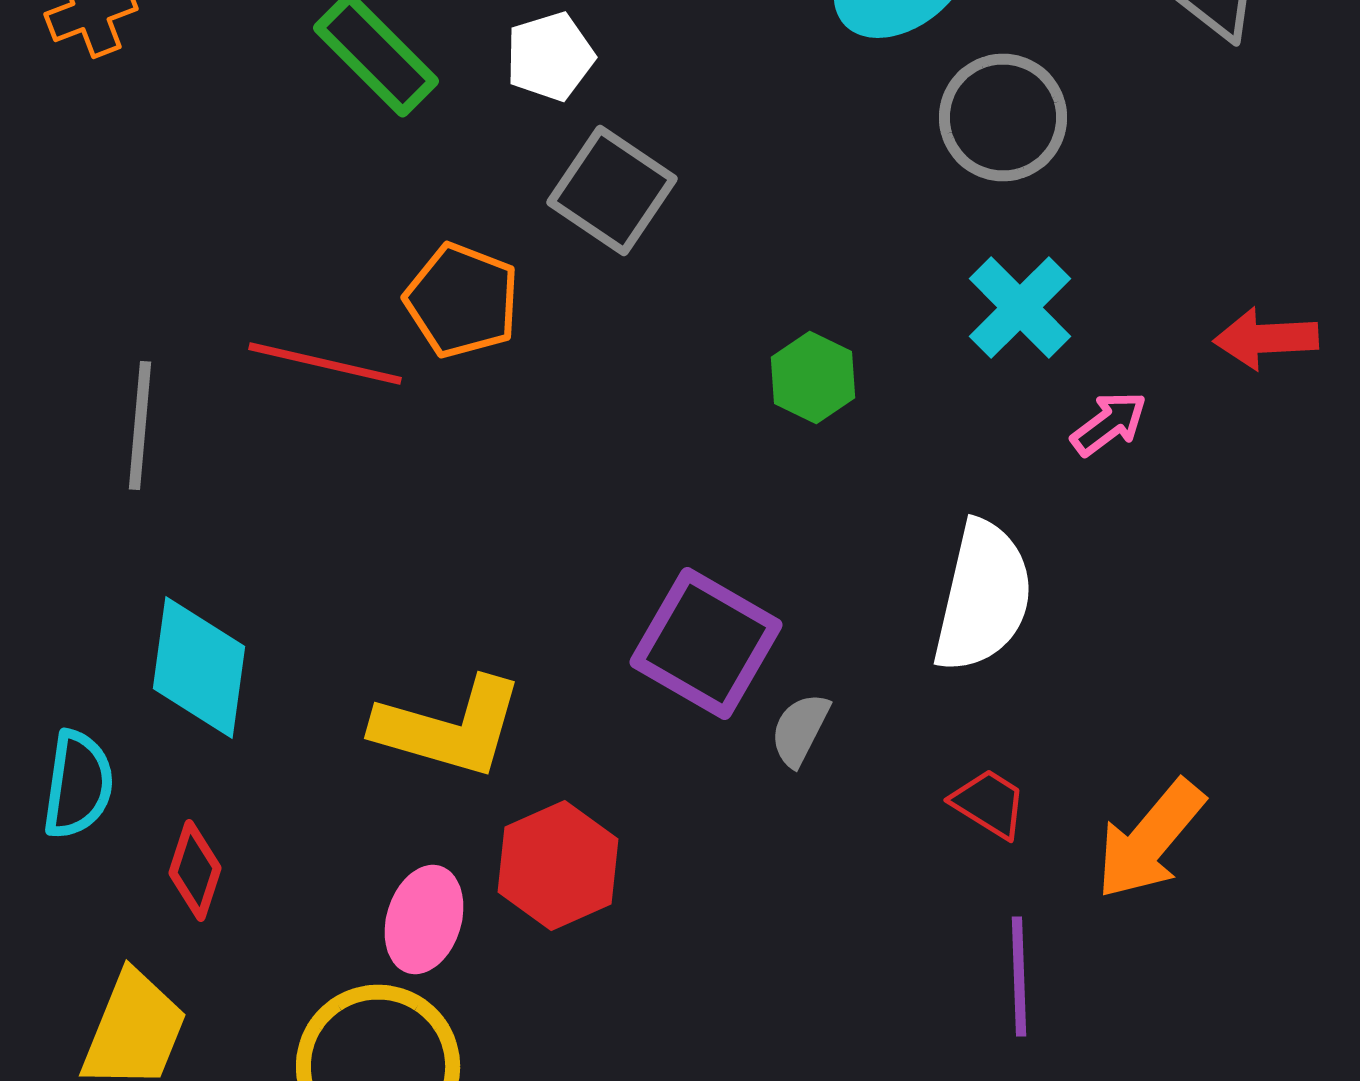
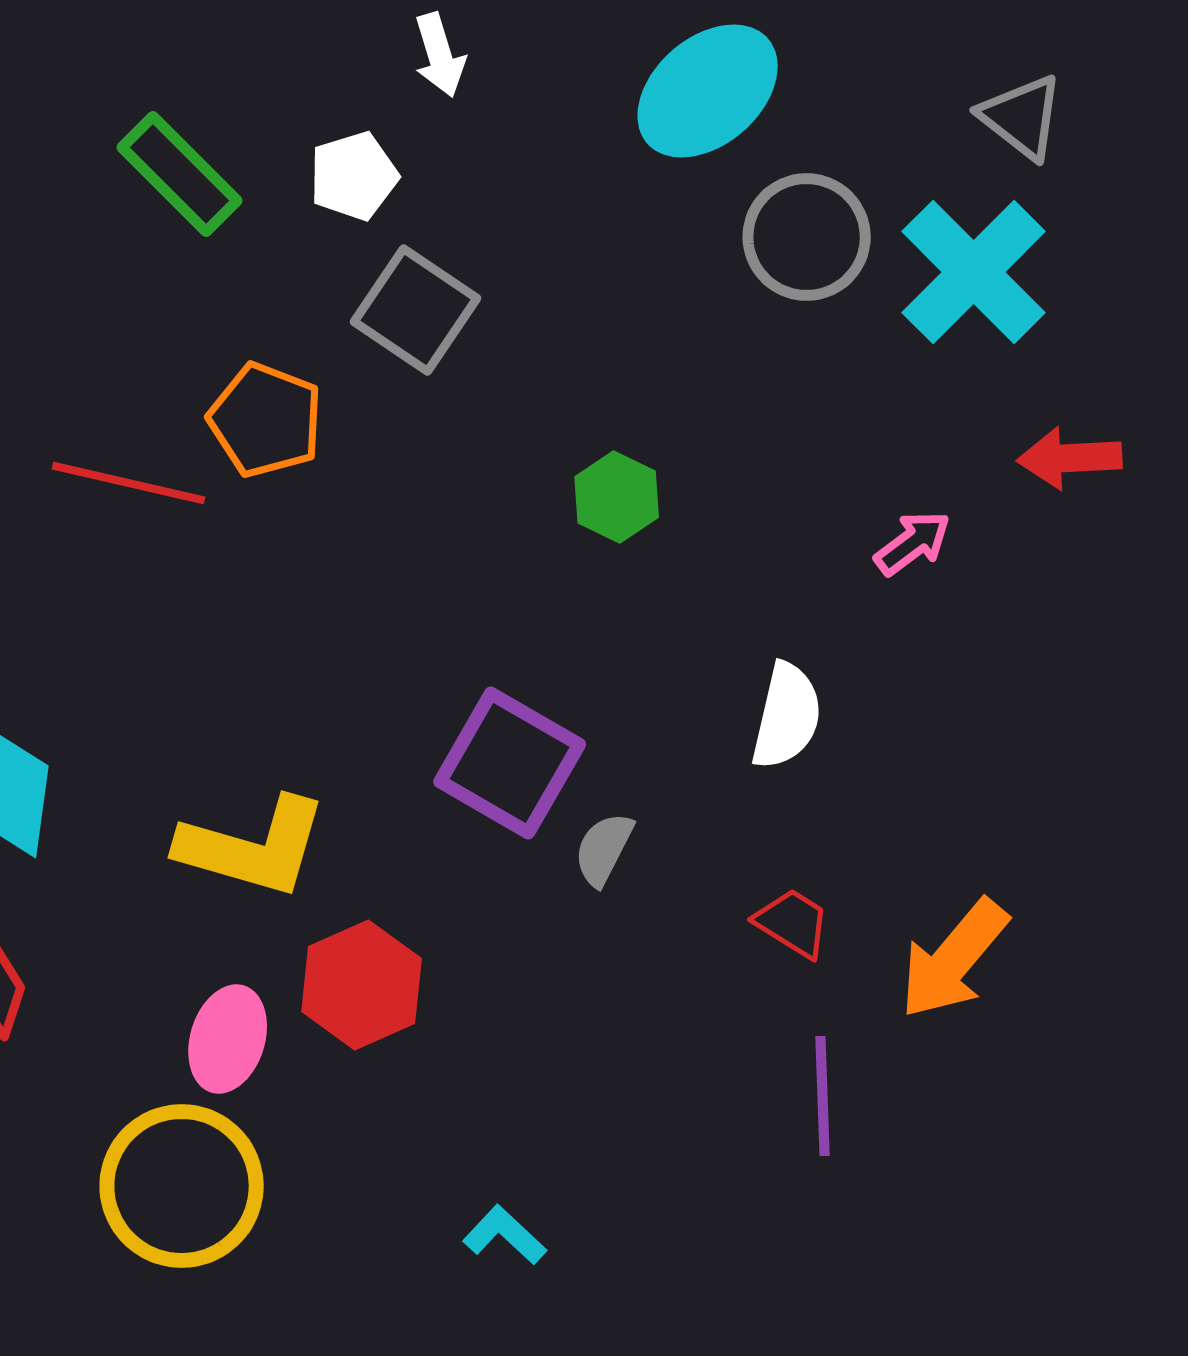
cyan cross: (1020, 308) -> (974, 272), moved, size x1.4
white semicircle: (983, 596) -> (787, 716), size x0.7

